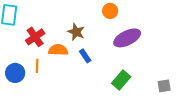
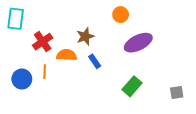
brown star: (76, 32) -> (85, 36), turned 30

